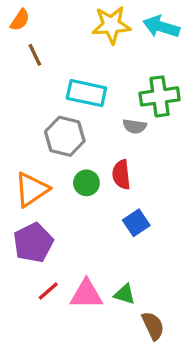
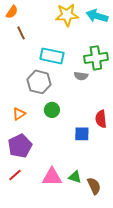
red semicircle: (121, 175) -> (101, 119), moved
orange triangle: (32, 190) -> (19, 114), size x0.6
blue square: (136, 223) -> (82, 134), turned 35
red line: (48, 291) -> (15, 175), moved
brown semicircle: (153, 326) -> (94, 186), moved

